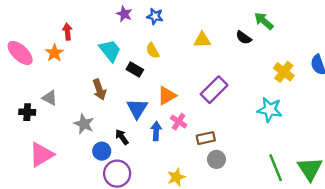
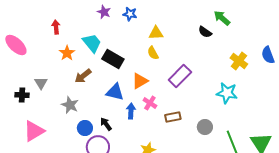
yellow triangle: (202, 40) -> (156, 33), moved
yellow semicircle: (153, 51) -> (153, 53), moved
orange star: (54, 53) -> (67, 53), moved
black rectangle: (135, 69) -> (113, 59), size x1.5
brown arrow: (99, 90) -> (83, 76), turned 72
gray triangle: (50, 98) -> (41, 83), turned 32
blue triangle: (137, 109) -> (115, 92), turned -48
black arrow: (122, 137) -> (106, 124), moved
gray circle: (216, 159) -> (205, 127), moved

